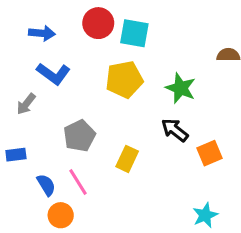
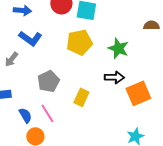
black arrow: (175, 130) -> (114, 77), turned 144
orange square: (209, 153) -> (138, 93), size x1.4

